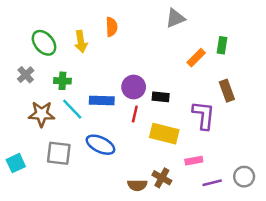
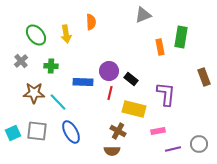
green rectangle: (222, 45) -> (181, 37), size x1.5
orange rectangle: (196, 58) -> (160, 47), turned -56
brown rectangle: (227, 91) -> (204, 77), moved
black rectangle: (161, 97) -> (131, 79), turned 32
cyan line: (72, 109) -> (58, 102), moved
blue ellipse: (100, 145) -> (71, 132), moved, turned 35
gray square: (59, 153) -> (37, 131), moved
brown cross: (162, 178) -> (118, 131), moved

